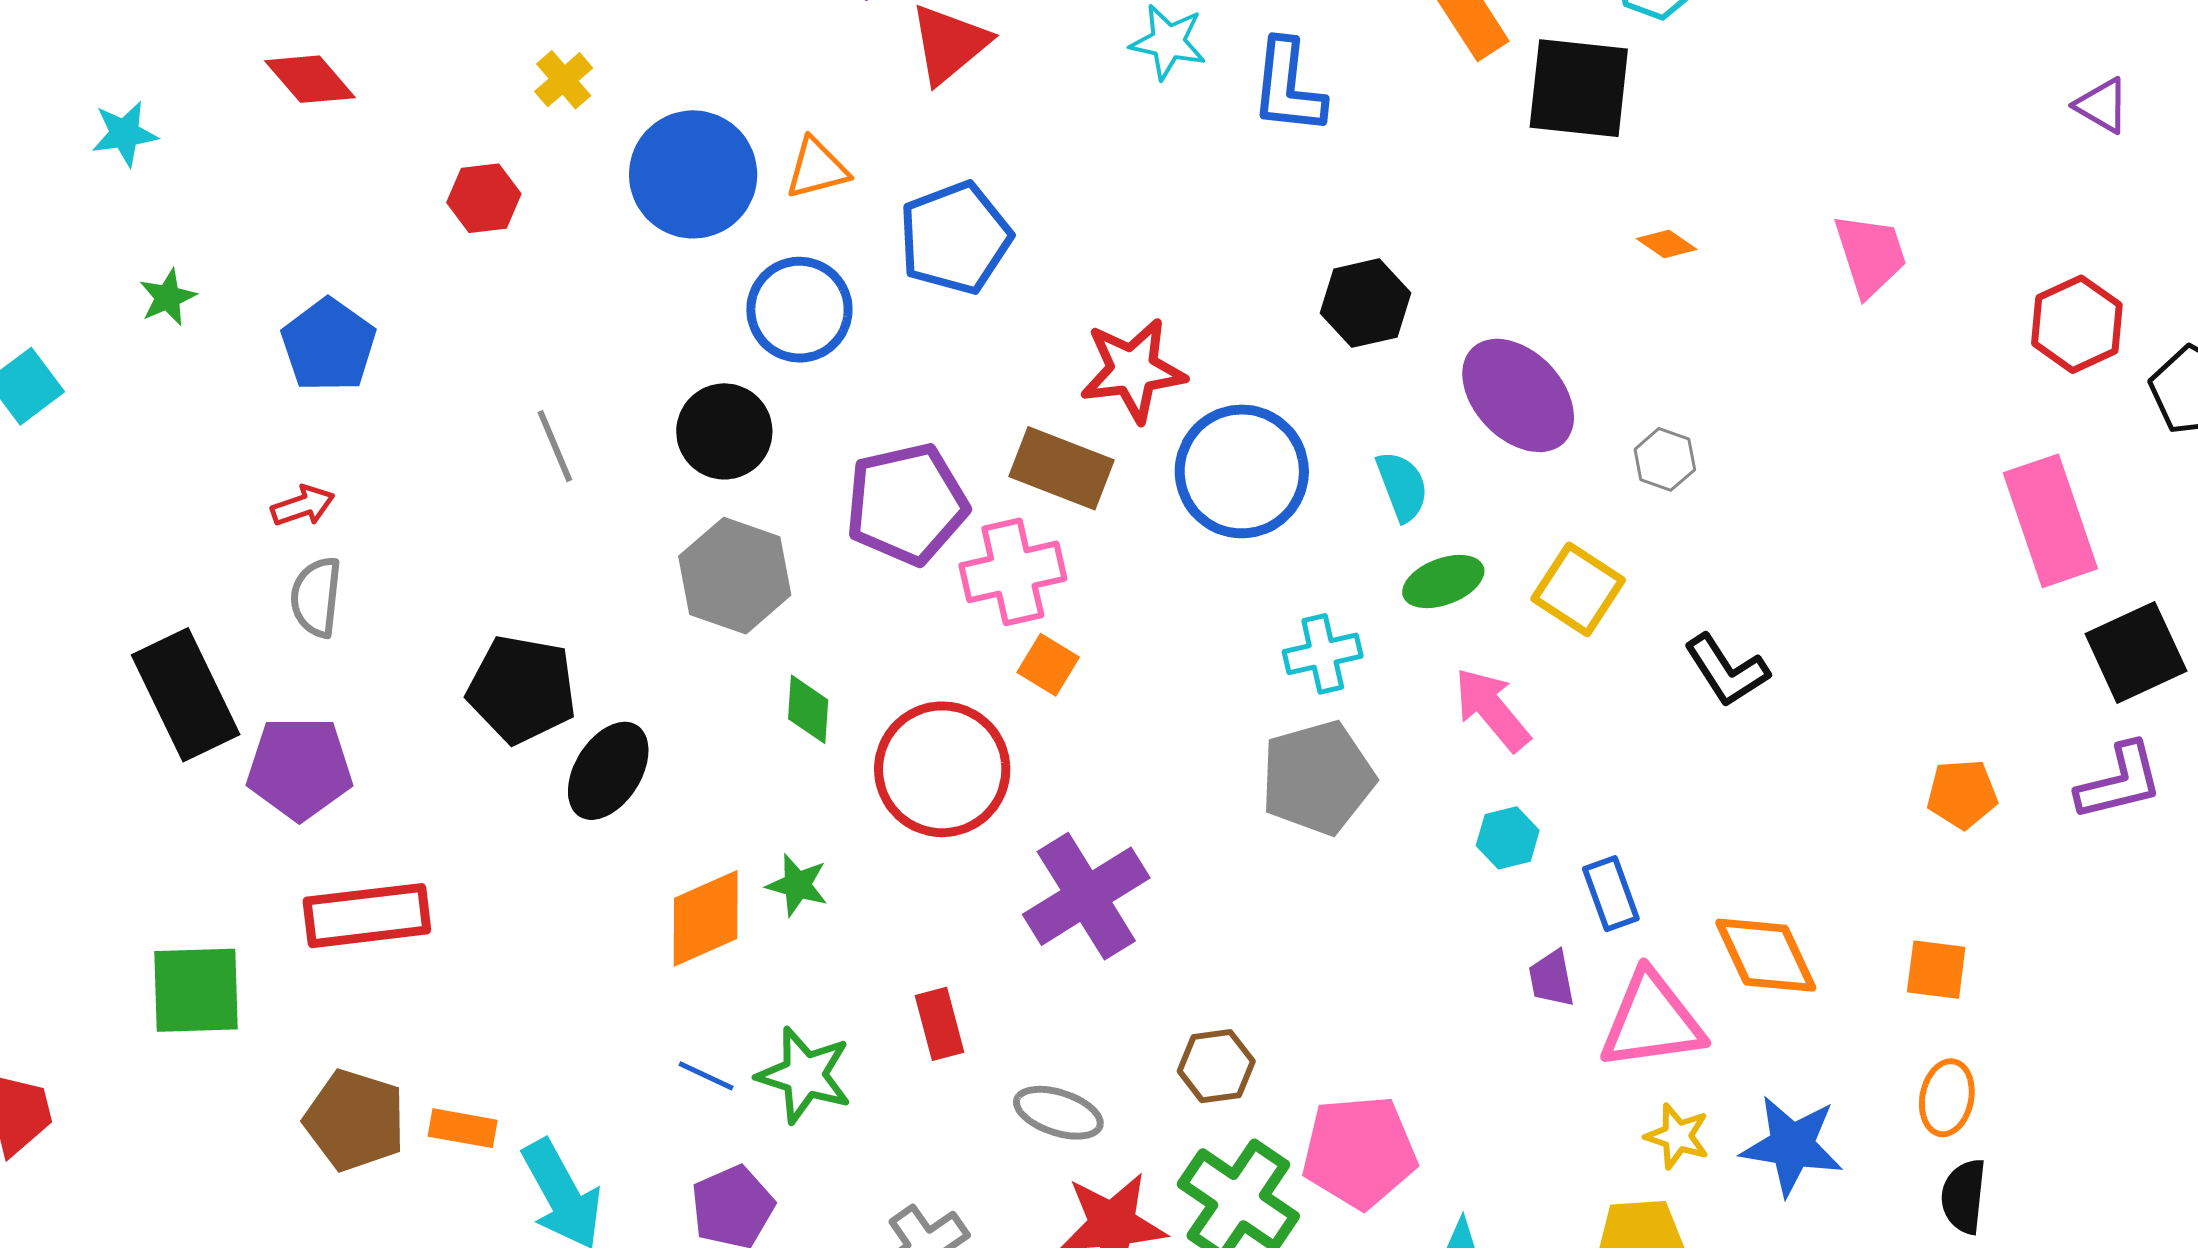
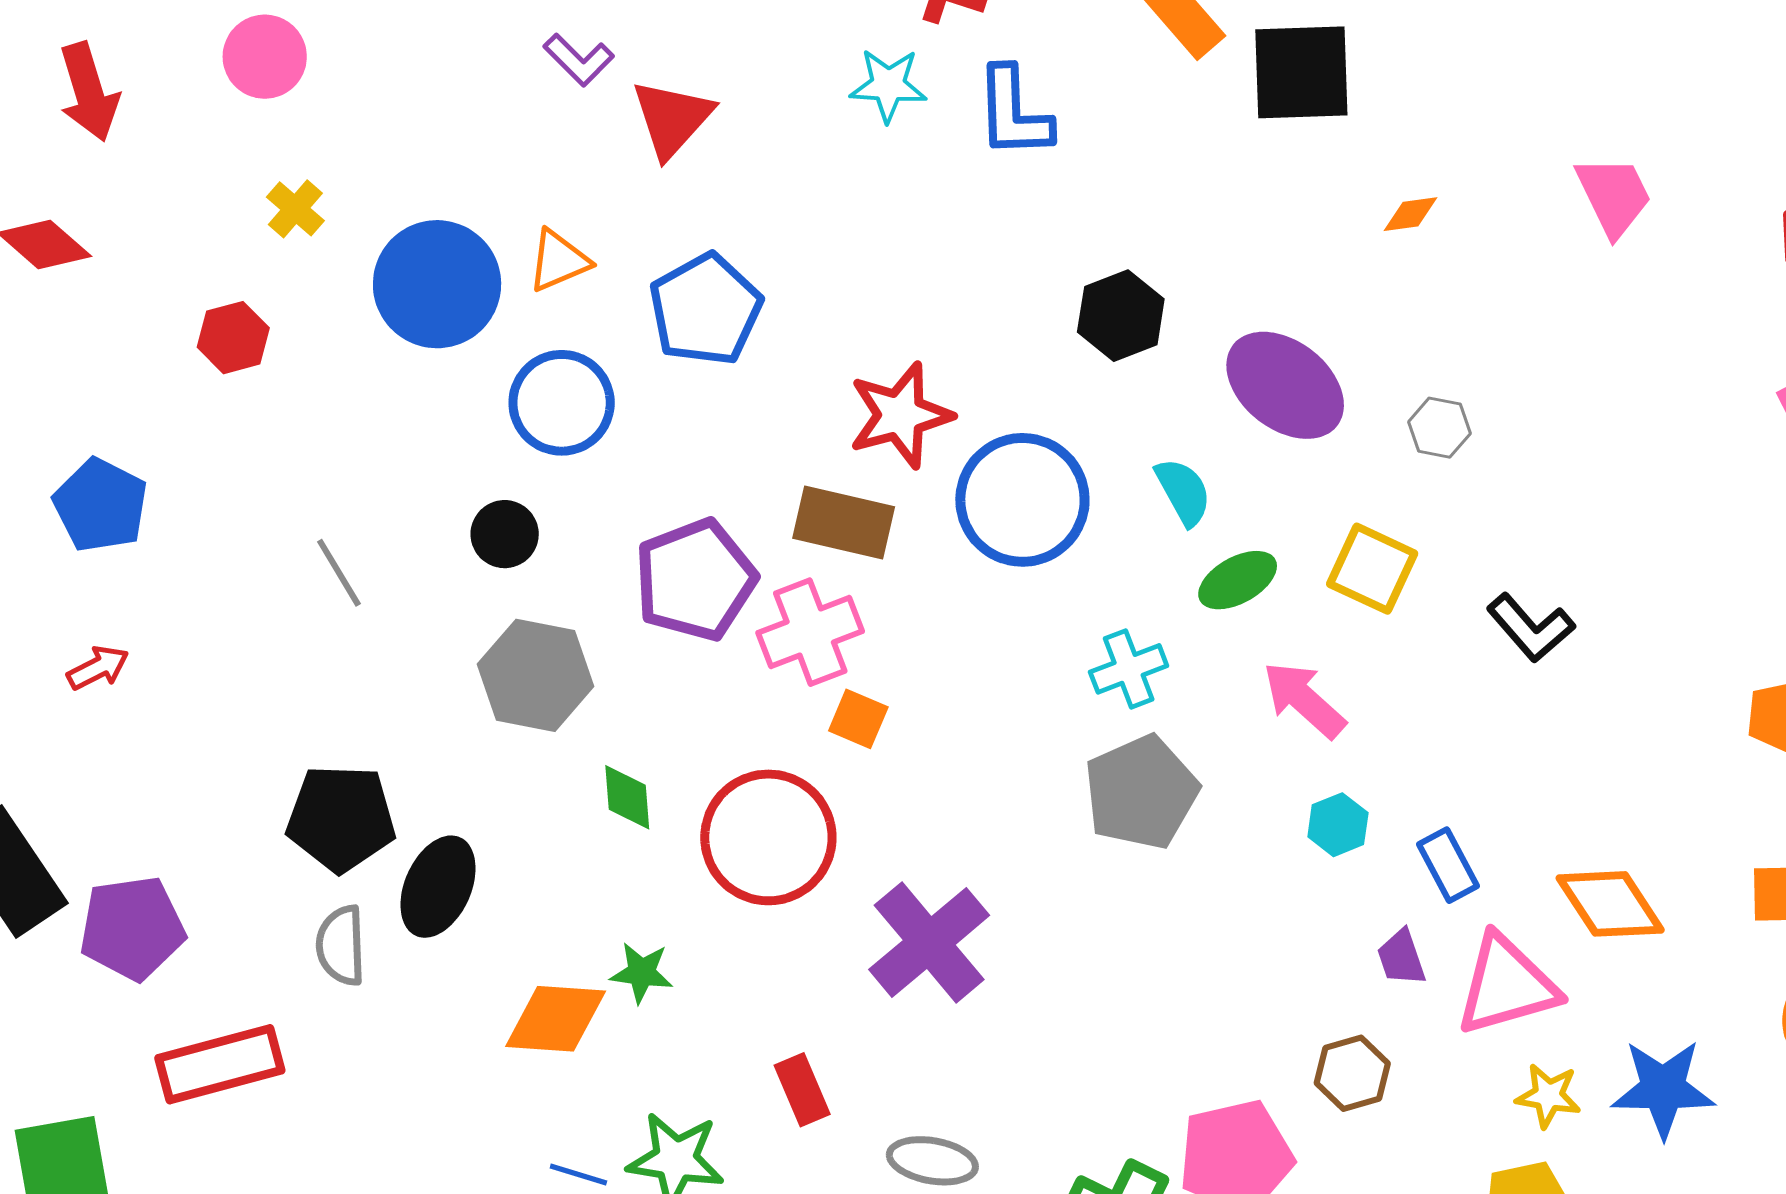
orange diamond: (1667, 244) -> (1410, 214), turned -34
black circle: (724, 431) -> (505, 534), size x0.7
gray semicircle: (316, 597) -> (341, 946), moved
orange diamond: (706, 918) -> (556, 1019), turned 36
brown hexagon: (1216, 1066) -> (1352, 1073), moved

